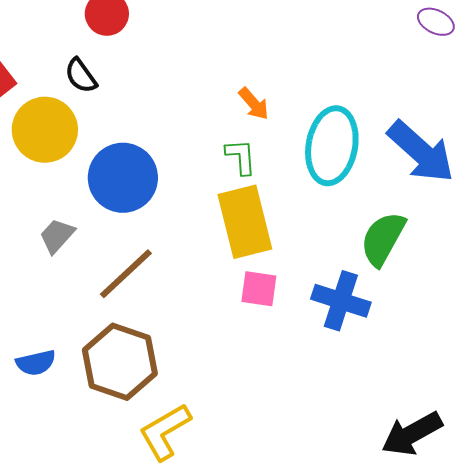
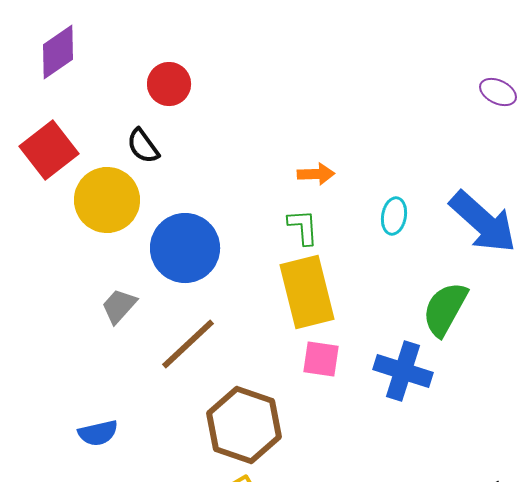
orange arrow: (254, 104) -> (316, 174), turned -51
cyan ellipse: (332, 146) -> (394, 216), size x0.5
brown hexagon: (120, 362) -> (244, 425), moved

